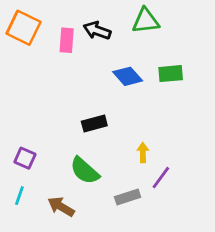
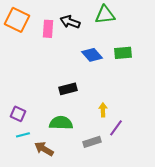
green semicircle: (85, 171) -> (61, 123), turned 140
cyan line: (19, 196) -> (23, 135), moved, turned 56

